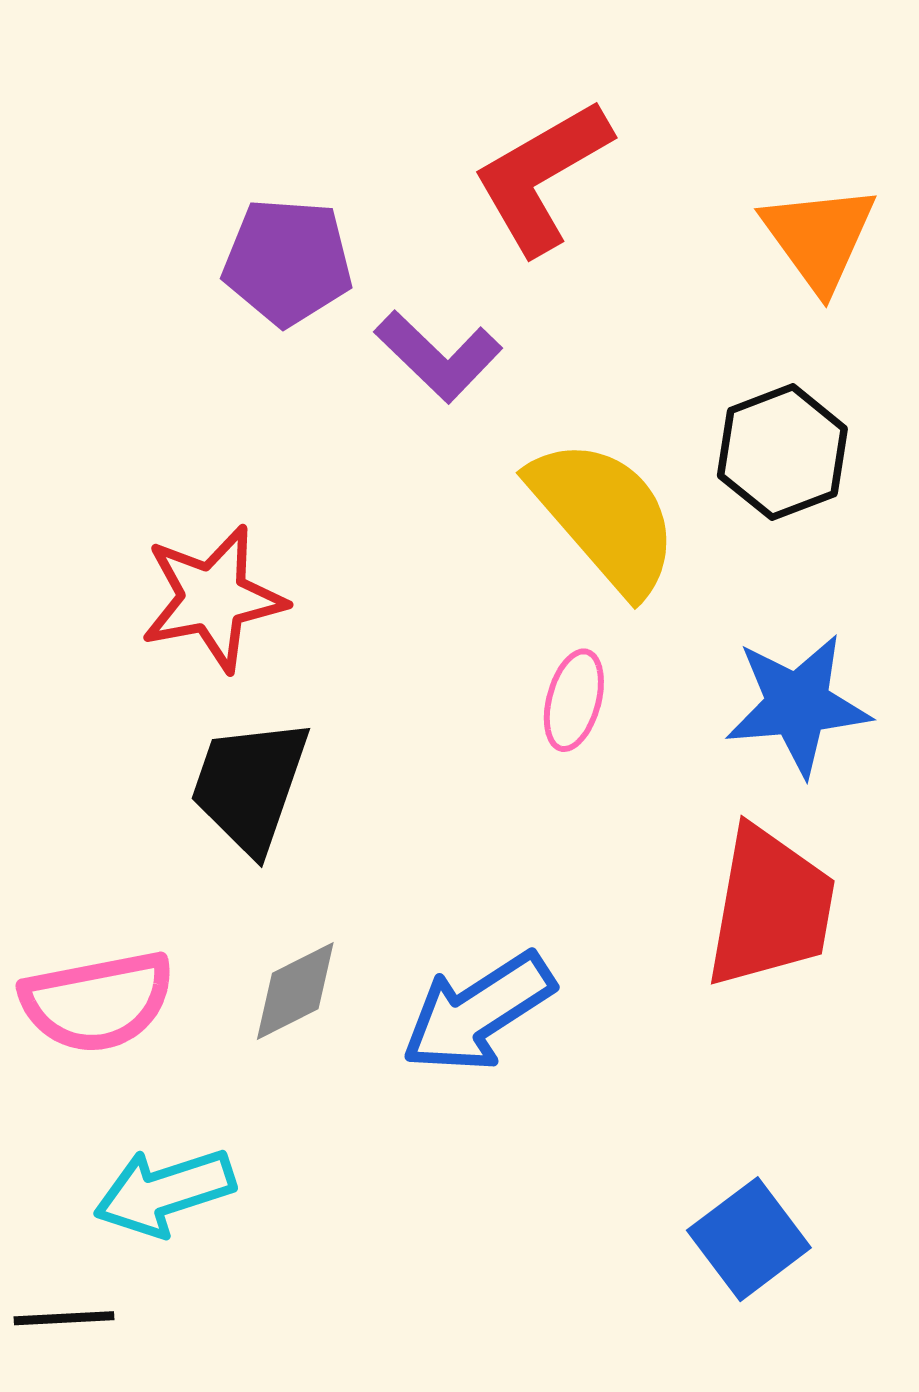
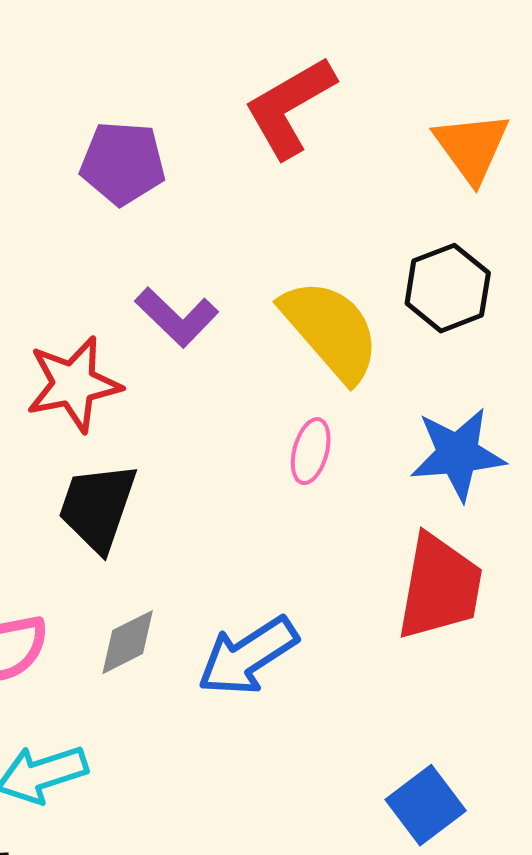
purple L-shape: (438, 356) -> (177, 317), moved

